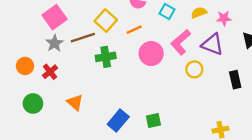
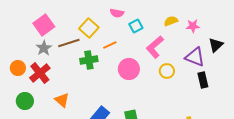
cyan square: (167, 11) -> (136, 26), moved, turned 32
orange line: (134, 30) -> (110, 45), moved
purple triangle: (213, 44) -> (195, 57), moved
pink circle: (151, 53) -> (129, 69), moved
red cross: (50, 72) -> (40, 73), size x1.5

